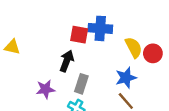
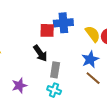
black arrow: (67, 61) -> (40, 53), turned 132
purple star: (45, 89) -> (19, 85), moved

